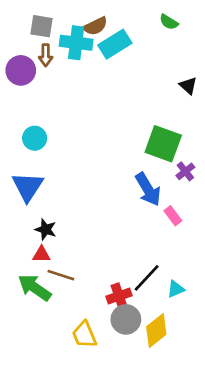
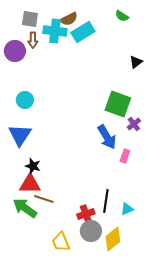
black triangle: (188, 86) -> (136, 62), turned 40
pink rectangle: (173, 216) -> (125, 156), turned 56
red triangle: (41, 254) -> (30, 184), size x1.6
black line: (147, 278) -> (106, 201), turned -35

